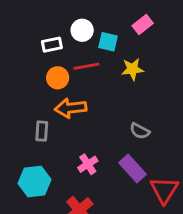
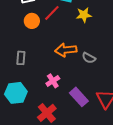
red line: (86, 66) -> (52, 13), turned -36
orange arrow: (71, 108) -> (66, 50), moved
purple rectangle: (133, 169) -> (79, 97), moved

